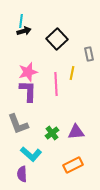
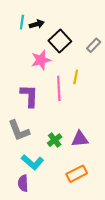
black arrow: (24, 31) -> (37, 24), moved
gray rectangle: (89, 54) -> (94, 45), moved, turned 56
pink star: (28, 72) -> (41, 60), moved

